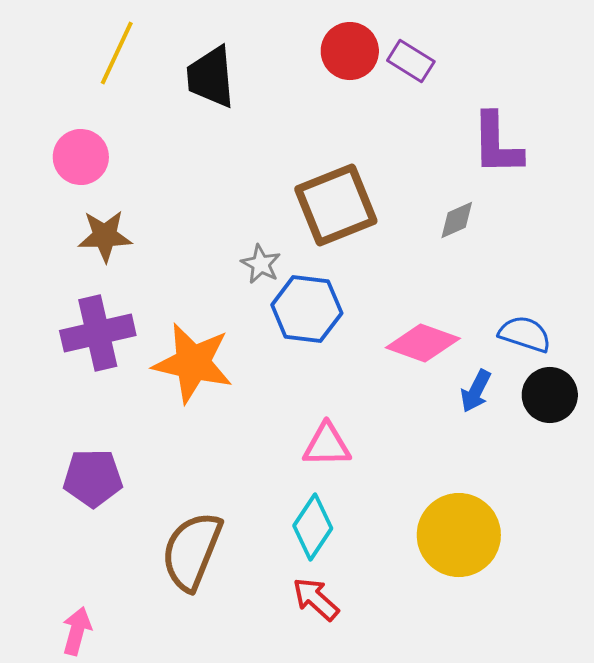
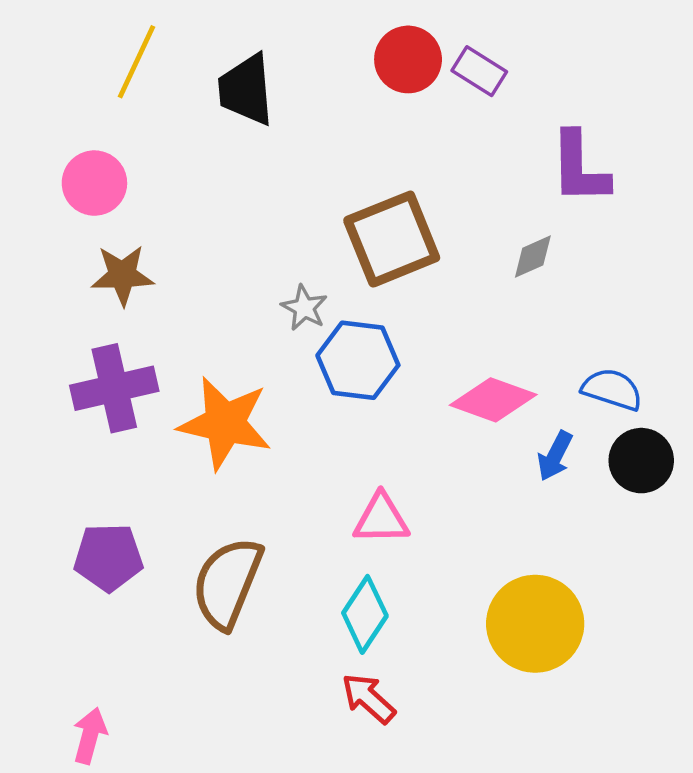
brown semicircle: (192, 551) -> (227, 583), moved

